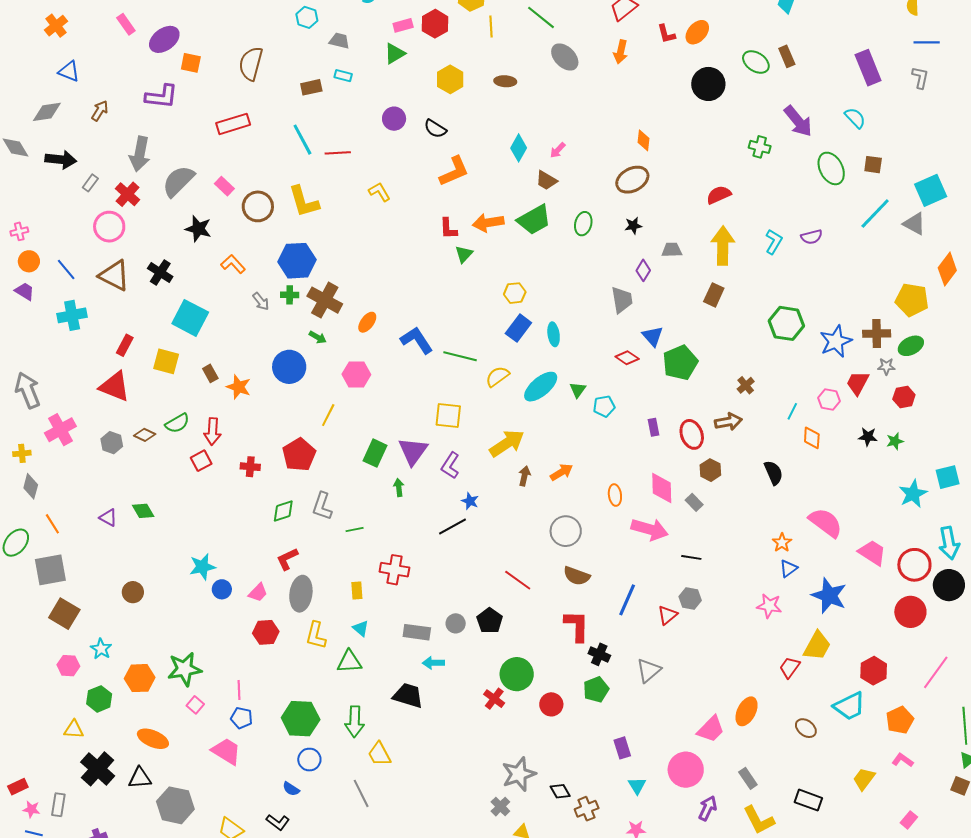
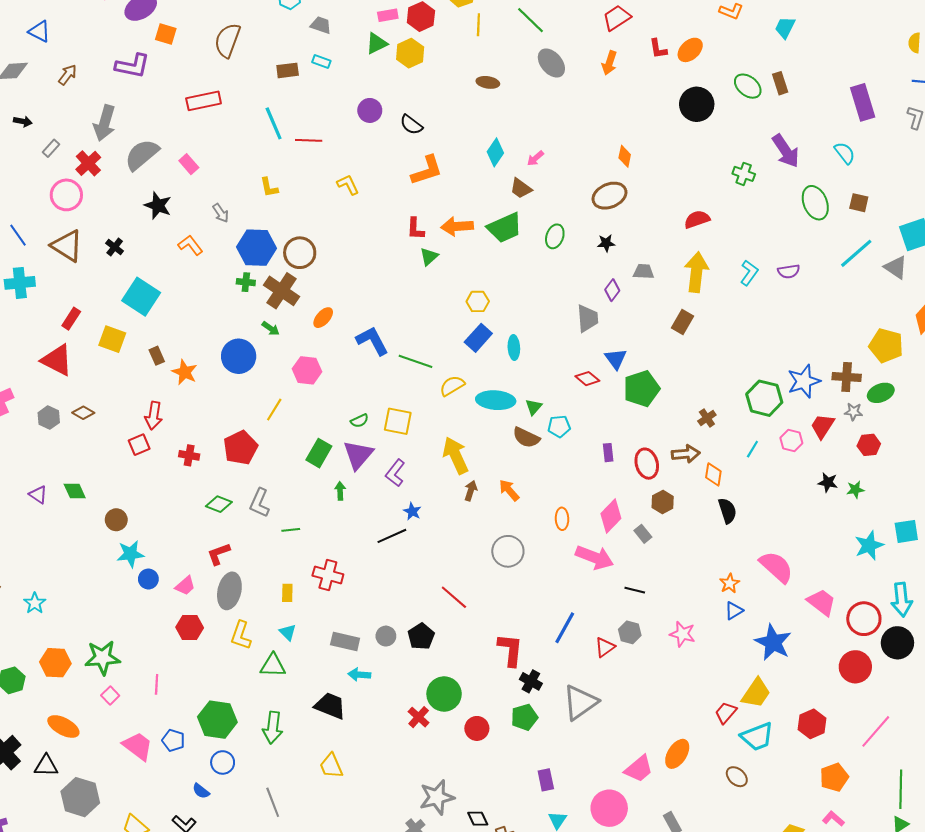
yellow hexagon: (450, 79) -> (410, 53), moved
black arrow: (61, 160) -> (23, 121), size x0.6
yellow L-shape: (304, 201) -> (269, 187), size x0.6
brown circle: (258, 206) -> (300, 253), moved
black cross: (160, 273) -> (115, 247), size x0.7
gray arrow: (261, 301) -> (221, 213), moved
green hexagon: (786, 323) -> (764, 398), moved
cyan ellipse: (541, 387) -> (496, 400), turned 39
green semicircle: (177, 423) -> (359, 421), moved, size x0.7
orange diamond: (812, 438) -> (713, 474), moved
yellow arrow: (507, 443) -> (456, 455), turned -87
orange arrow: (561, 472) -> (509, 490), turned -105
pink diamond: (662, 488) -> (611, 516), turned 40
green diamond: (283, 511) -> (219, 504), turned 35
brown semicircle: (577, 576) -> (526, 438), moved
brown circle: (133, 592) -> (116, 520), moved
pink star: (769, 606) -> (682, 634), moved
cyan star: (101, 649) -> (35, 603), moved
gray triangle: (649, 670) -> (580, 703), size x1.4
cyan trapezoid: (849, 706) -> (757, 737), moved
blue pentagon: (242, 718) -> (173, 740), moved
yellow trapezoid: (379, 754) -> (331, 766), moved

